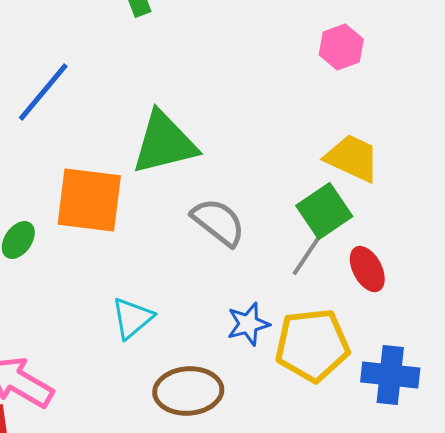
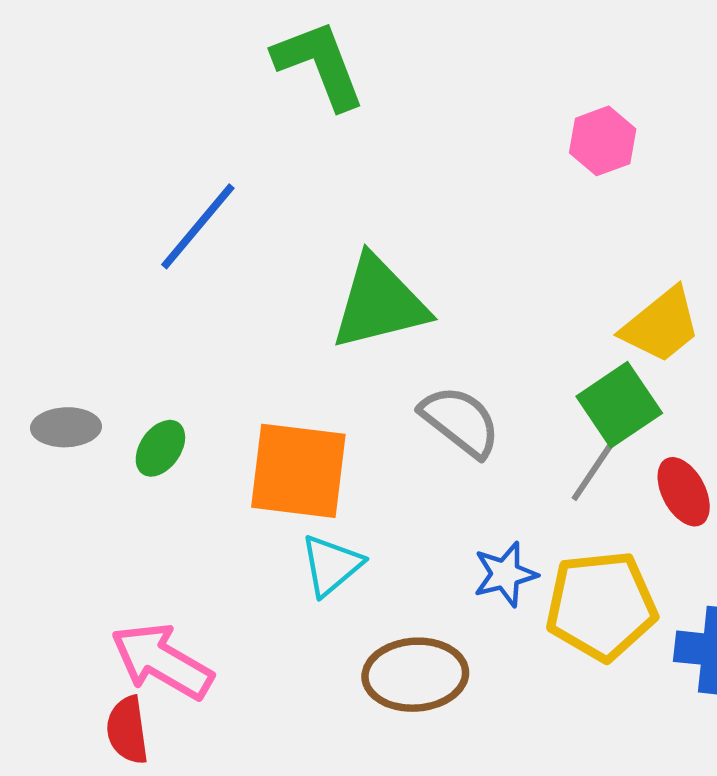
pink hexagon: (341, 47) -> (603, 141), moved
yellow trapezoid: (352, 158) -> (661, 325), turned 116
orange square: (89, 200) -> (298, 471), moved

